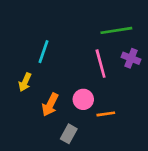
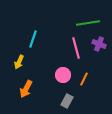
orange arrow: (50, 105) -> (26, 89), moved
orange line: (106, 114) -> (84, 79), moved, turned -56
gray rectangle: (69, 134) -> (67, 101), moved

